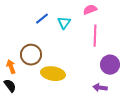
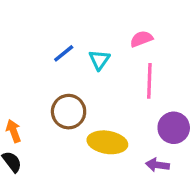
brown circle: (31, 55) -> (69, 112), moved
yellow ellipse: (53, 74) -> (107, 142), moved

